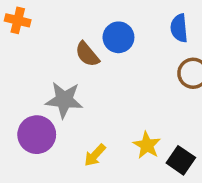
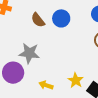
brown semicircle: (87, 54) -> (38, 20), moved
yellow arrow: (95, 155) -> (46, 85), turned 64

